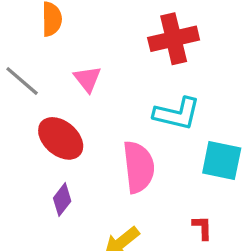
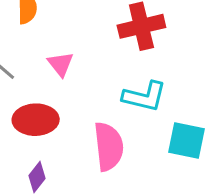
red ellipse: (61, 138) -> (36, 120), turned -42

